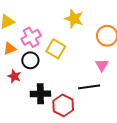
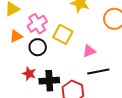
pink triangle: (102, 65) -> (89, 51), moved, turned 40
red star: (14, 76) -> (29, 74), moved

